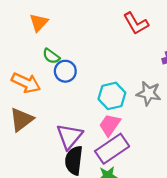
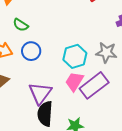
blue circle: (65, 71) -> (31, 51), moved
purple rectangle: (112, 149) -> (94, 85), moved

